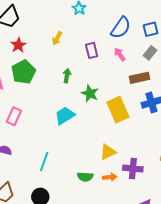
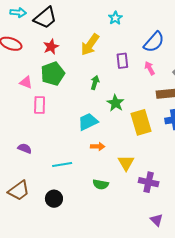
yellow arrow: (57, 38) -> (90, 45), size x1.6
pink rectangle: (14, 116) -> (40, 105), moved, turned -30
yellow triangle: (108, 152) -> (126, 163), turned -42
cyan line: (44, 162) -> (62, 164), turned 54
orange arrow: (110, 177) -> (98, 146), moved

